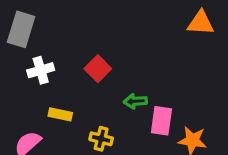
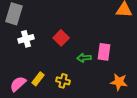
yellow rectangle: (60, 114) -> (38, 79), moved, turned -64
pink rectangle: (161, 121) -> (104, 52), moved

